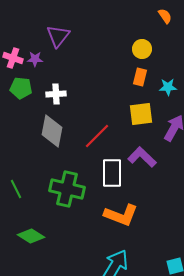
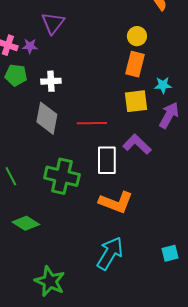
orange rectangle: (140, 77) -> (135, 64), size x1.4
cyan star: (168, 87) -> (163, 85), moved
red line: (97, 136) -> (92, 123), turned 44

